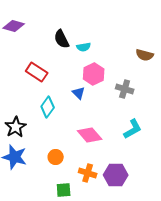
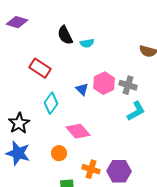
pink hexagon: (94, 74) -> (104, 83), moved
cyan L-shape: (133, 129) -> (136, 111), moved
pink diamond: (90, 135) -> (78, 131), moved

